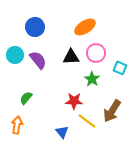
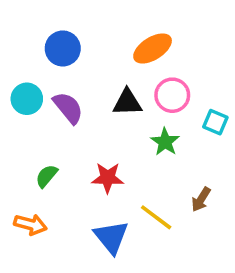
red star: (74, 101) -> (108, 178), moved
brown arrow: (112, 111) -> (201, 199), size x0.6
orange arrow: (17, 125) -> (30, 224), turned 96
blue triangle: (62, 132) -> (111, 237), size x1.5

